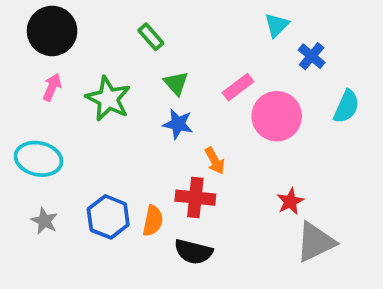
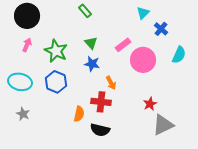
green rectangle: (151, 37) -> (85, 11), moved
blue hexagon: (108, 217) -> (56, 82), moved

